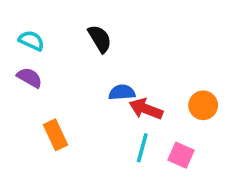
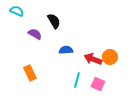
cyan semicircle: (31, 41) -> (17, 11), moved
purple semicircle: (30, 78) -> (35, 34), moved
red arrow: (146, 109) -> (93, 59), moved

